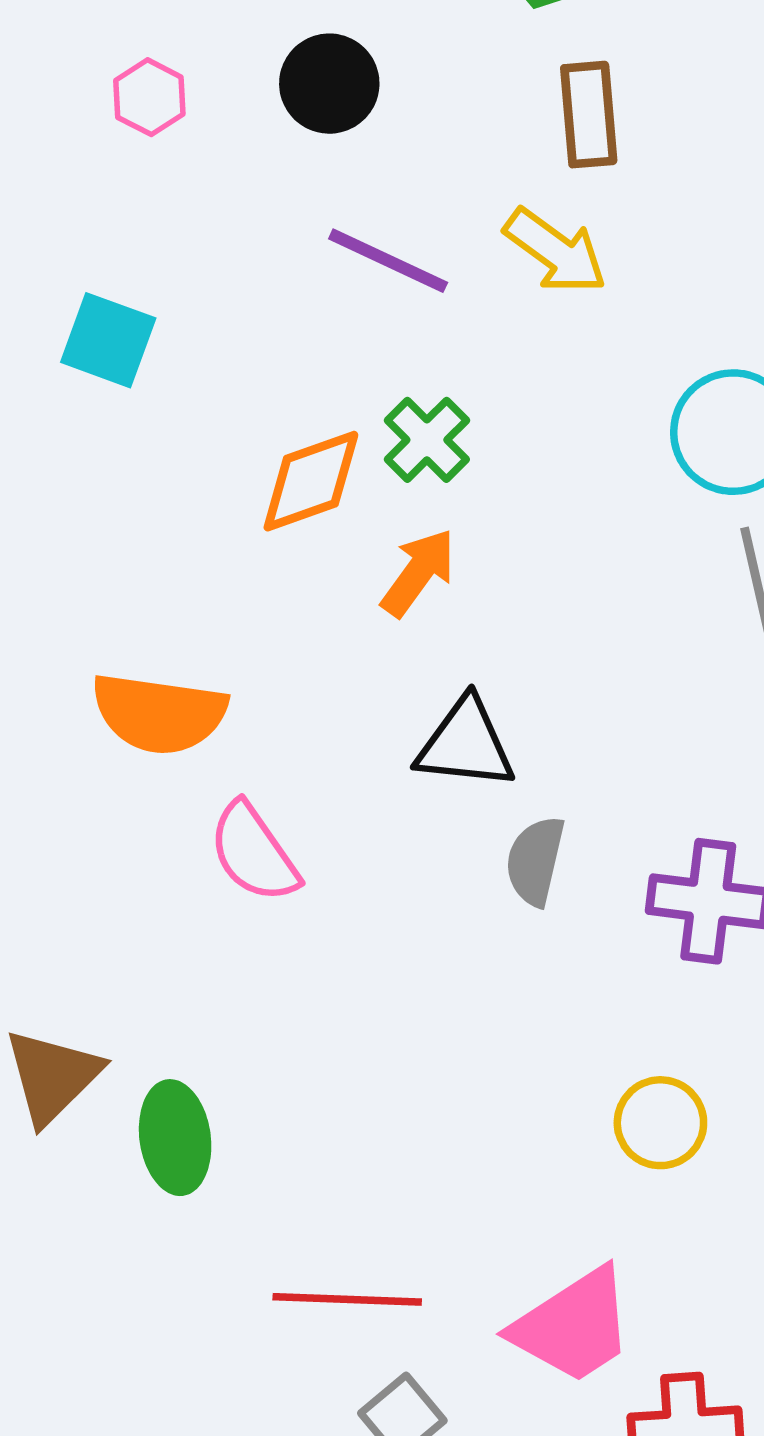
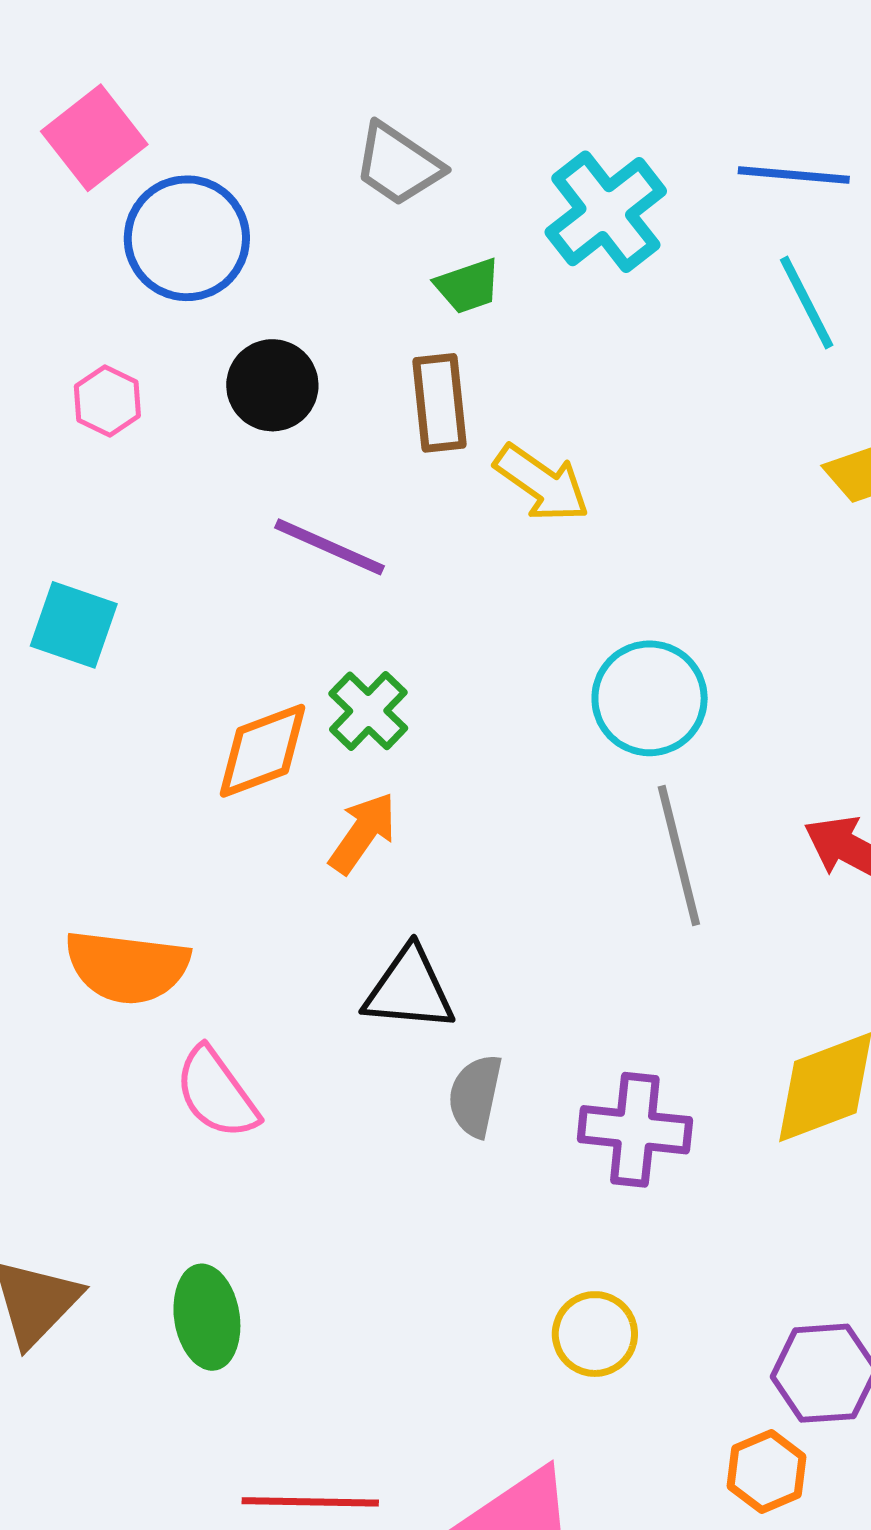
brown rectangle: (589, 115) -> (439, 403), moved
yellow arrow: (555, 251) -> (542, 483), moved
green ellipse: (175, 1138) -> (207, 1317), moved

